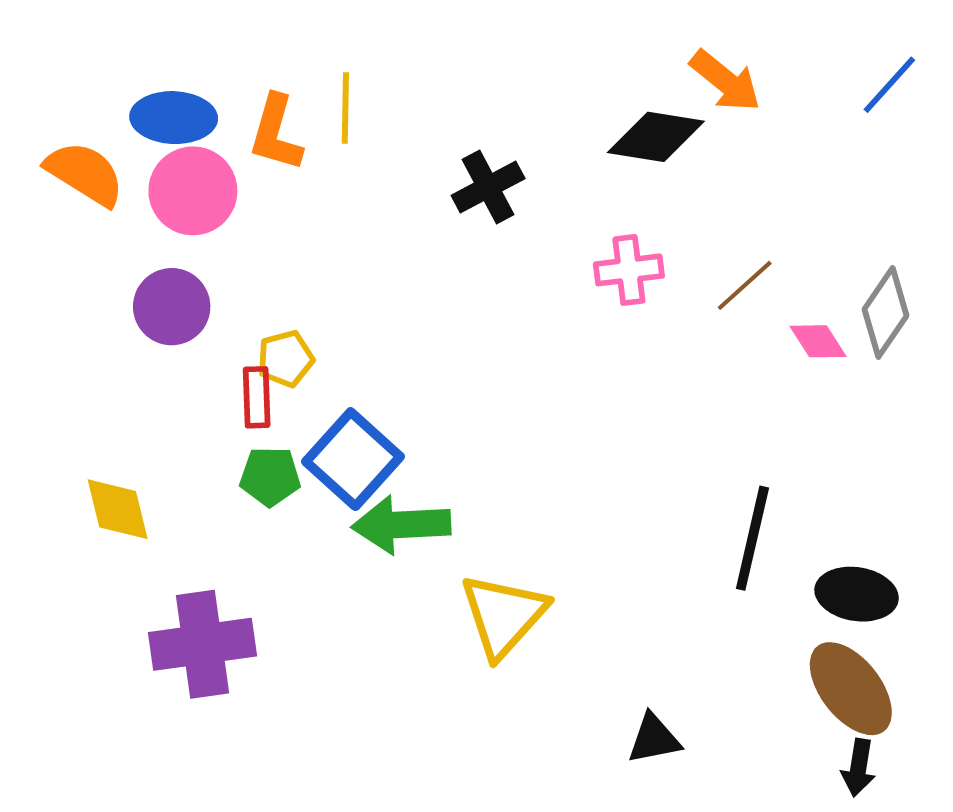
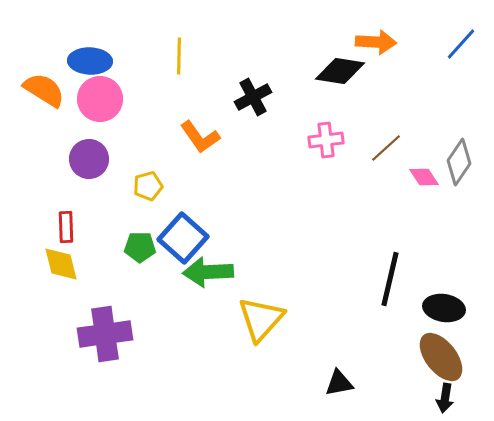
orange arrow: (725, 81) -> (376, 42), turned -36
orange L-shape: (276, 133) -> (200, 137), moved, turned -51
red rectangle: (257, 397) -> (66, 227), moved

